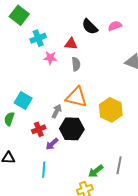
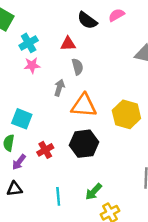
pink star: (50, 58) -> (32, 65), moved
gray arrow: (57, 111) -> (59, 88), moved
purple arrow: (52, 144) -> (19, 162), moved
green arrow: (96, 171) -> (94, 192), moved

